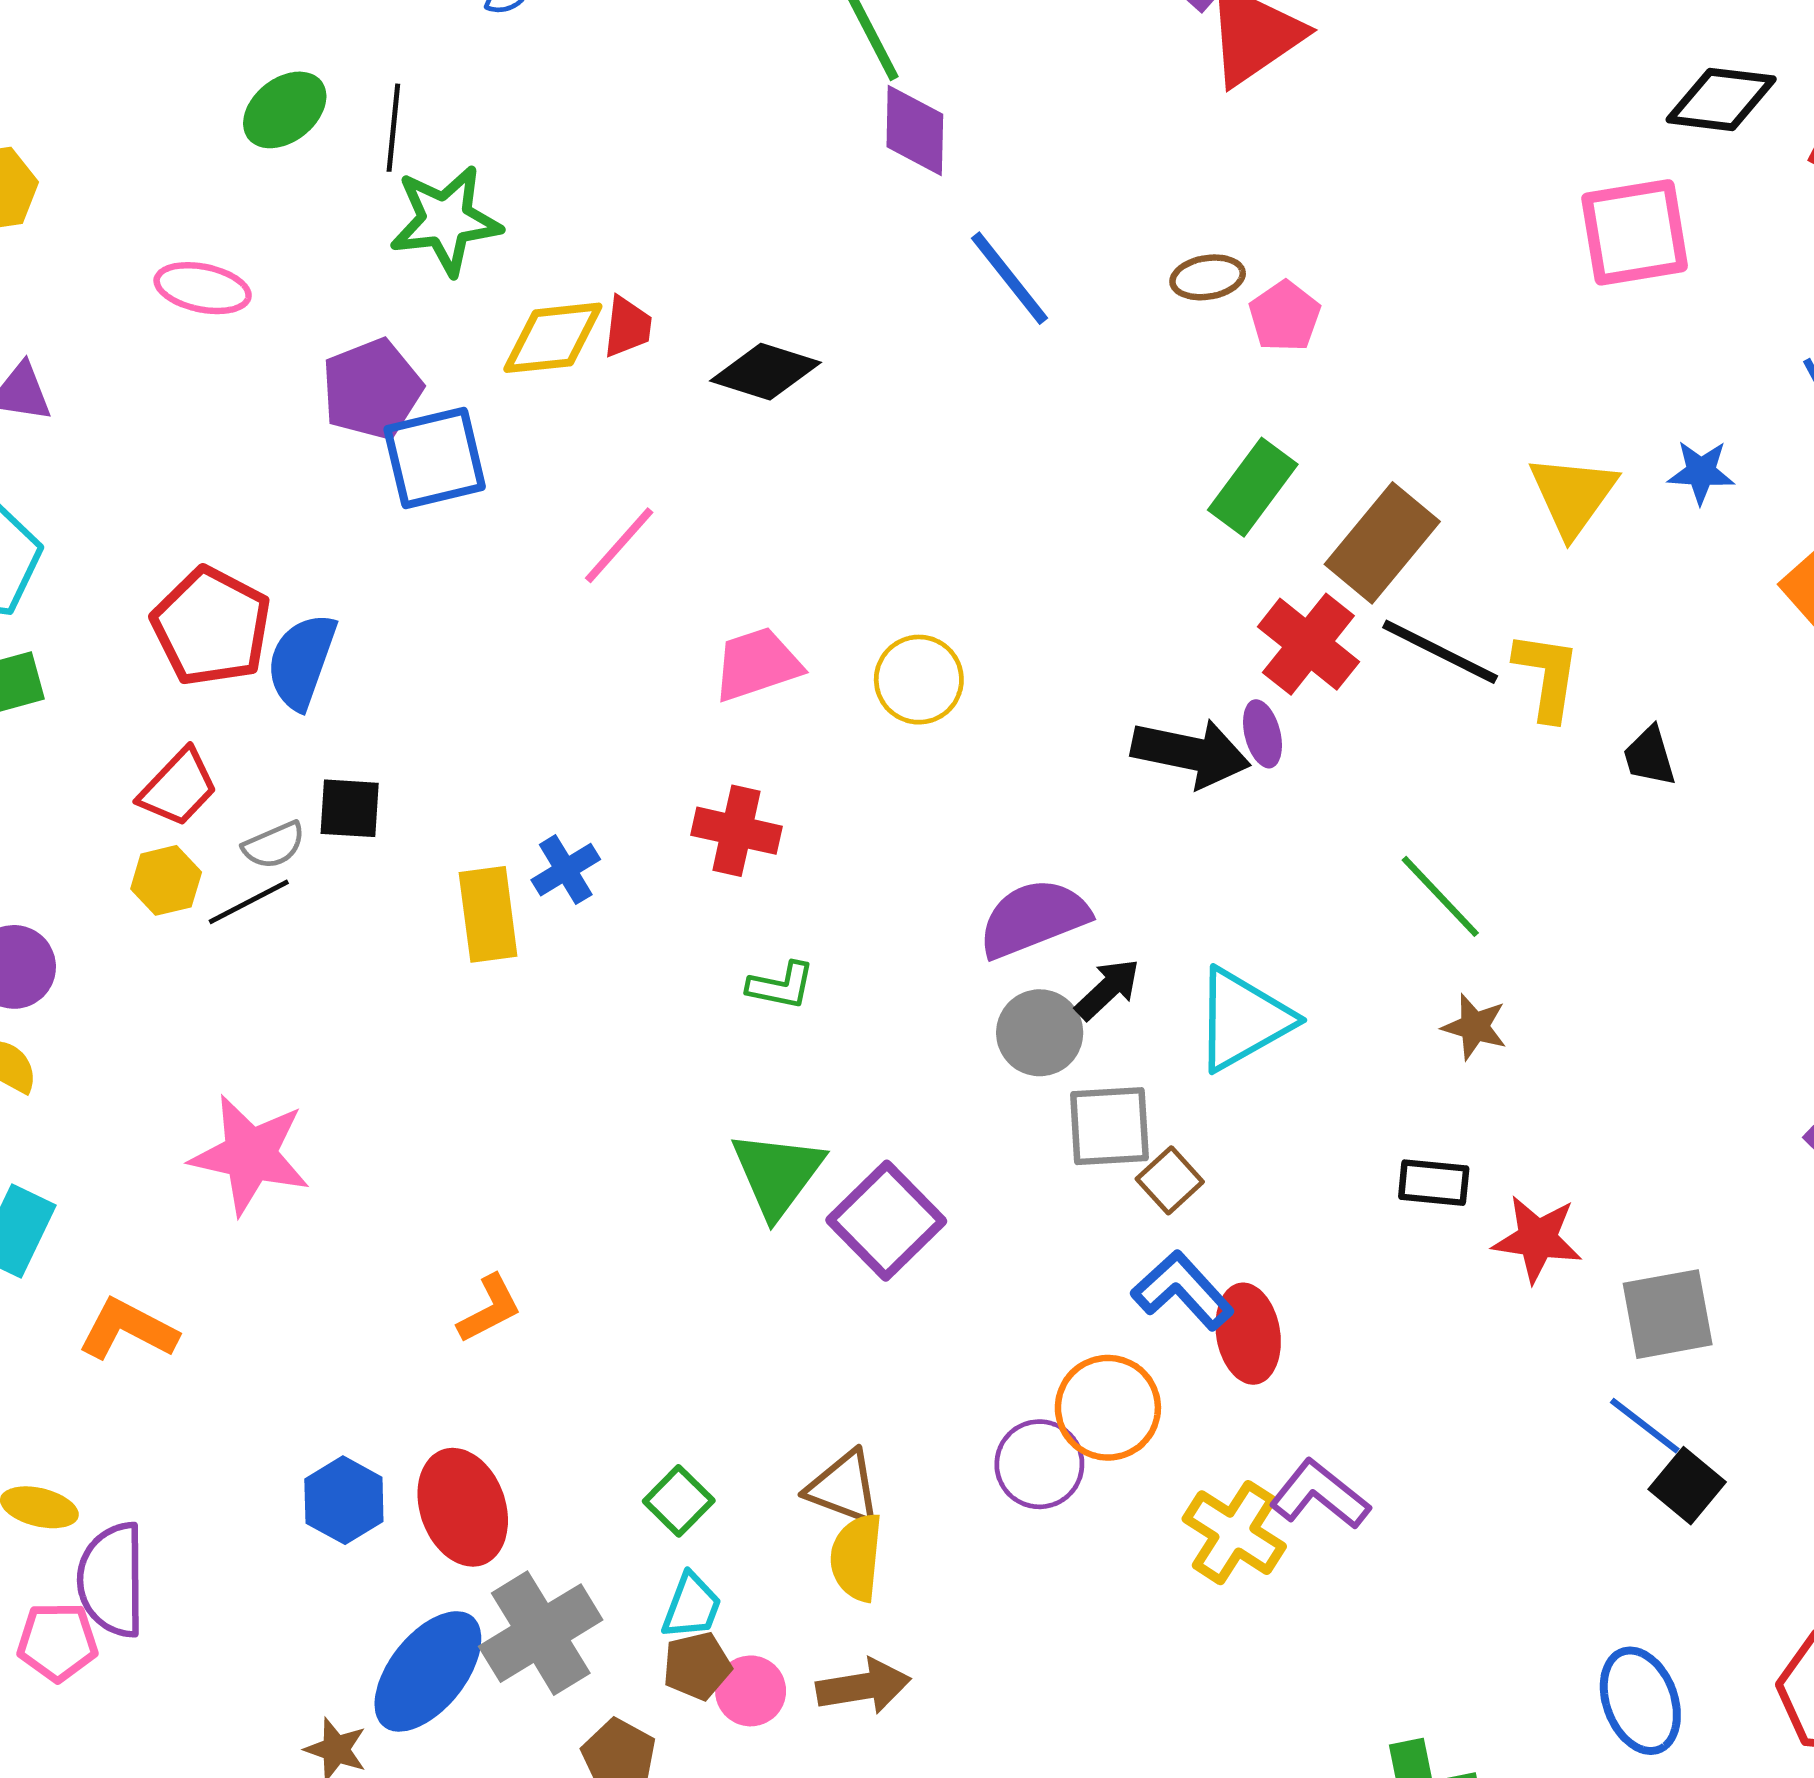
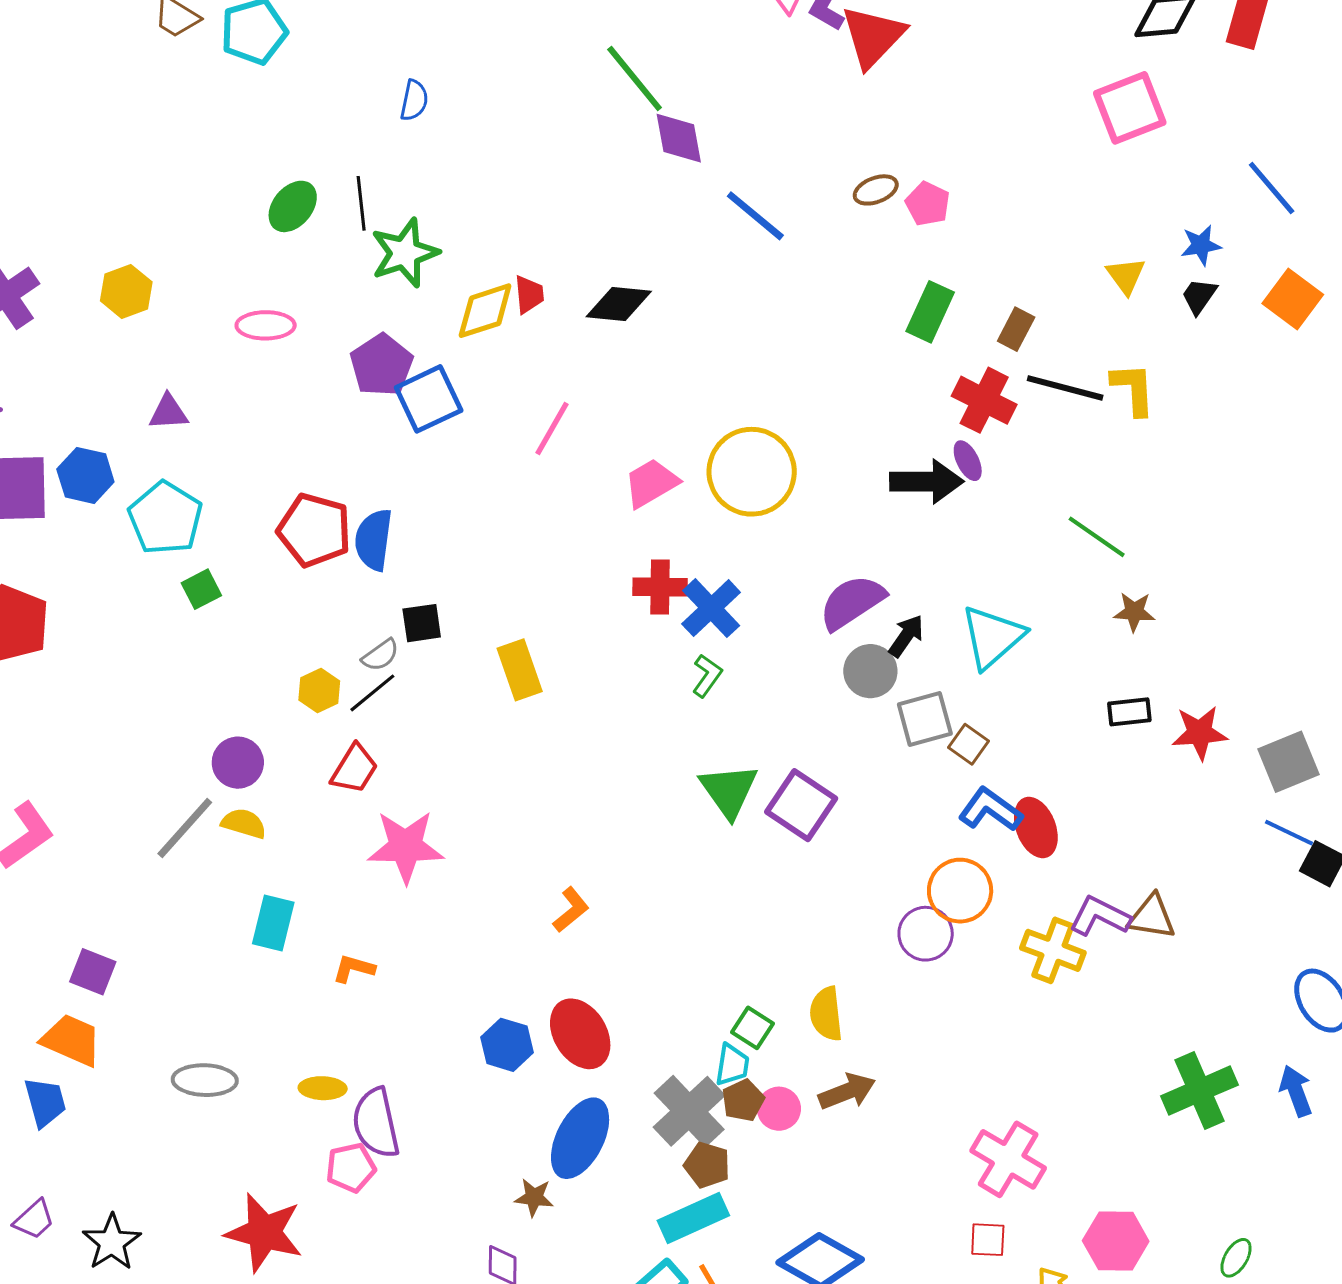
yellow triangle: (1573, 495) -> (1126, 276), size x0.7
brown rectangle: (1382, 543) -> (1016, 329), size x0.6
yellow circle: (919, 680) -> (752, 472), size x1.6
black trapezoid: (1649, 756) -> (1199, 296), moved, turned 63
red trapezoid: (178, 788) -> (354, 769), moved
blue cross: (566, 870) -> (711, 608), moved, size x1.5
green L-shape: (781, 986) -> (707, 676), turned -54
orange L-shape: (128, 1329) -> (354, 969), size x0.7
brown triangle: (844, 1487) -> (1152, 917), moved
green square: (679, 1501) -> (753, 1028), moved
gray cross: (541, 1633) -> (689, 1111), moved

